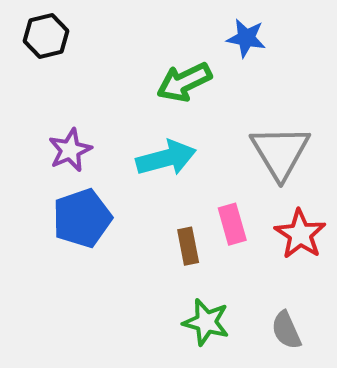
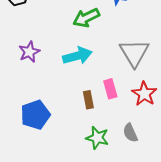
blue pentagon: (82, 218) -> (35, 115), moved
gray semicircle: (286, 330) -> (130, 133), moved

